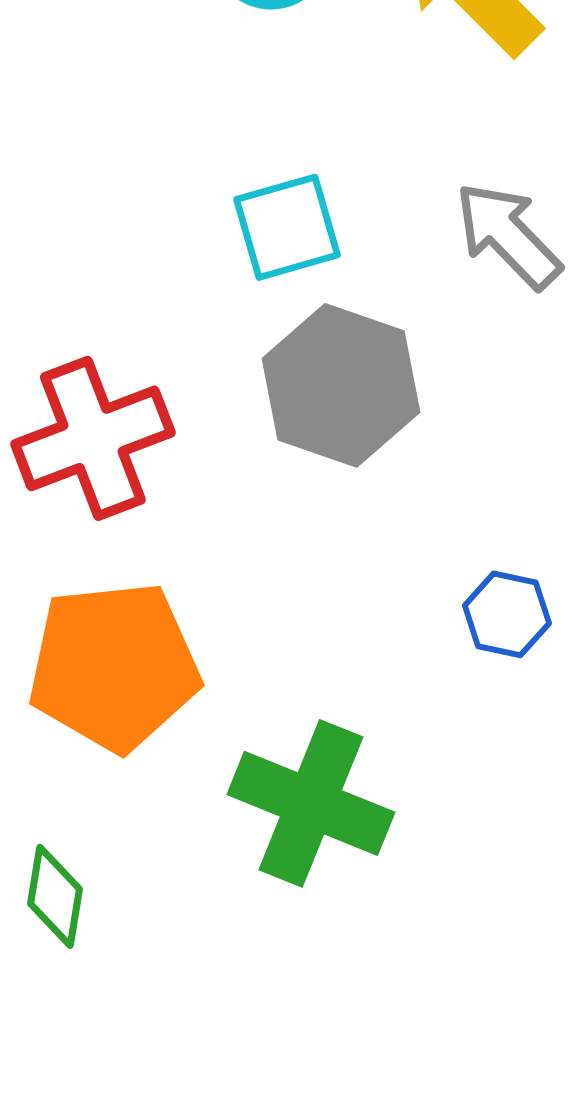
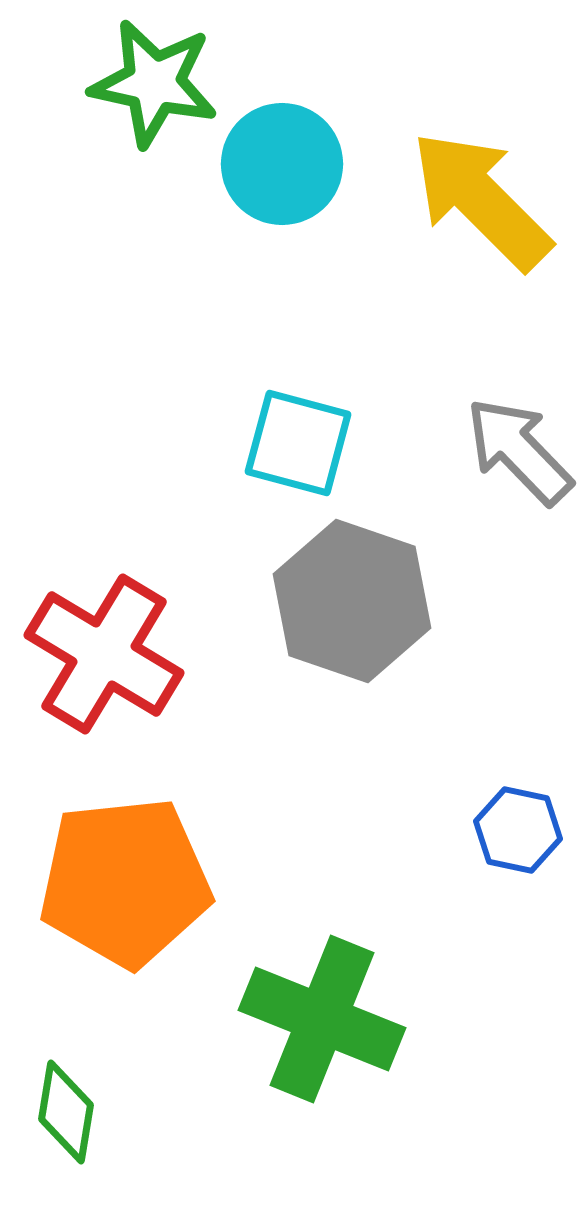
cyan square: (287, 227) -> (298, 443), turned 31
red cross: (93, 438) -> (104, 654), turned -38

